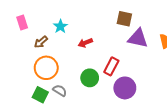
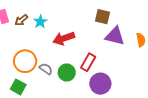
brown arrow: (41, 42) -> (21, 20), moved
red arrow: (85, 43) -> (64, 38), size x1.5
gray semicircle: (60, 90) -> (46, 69), moved

